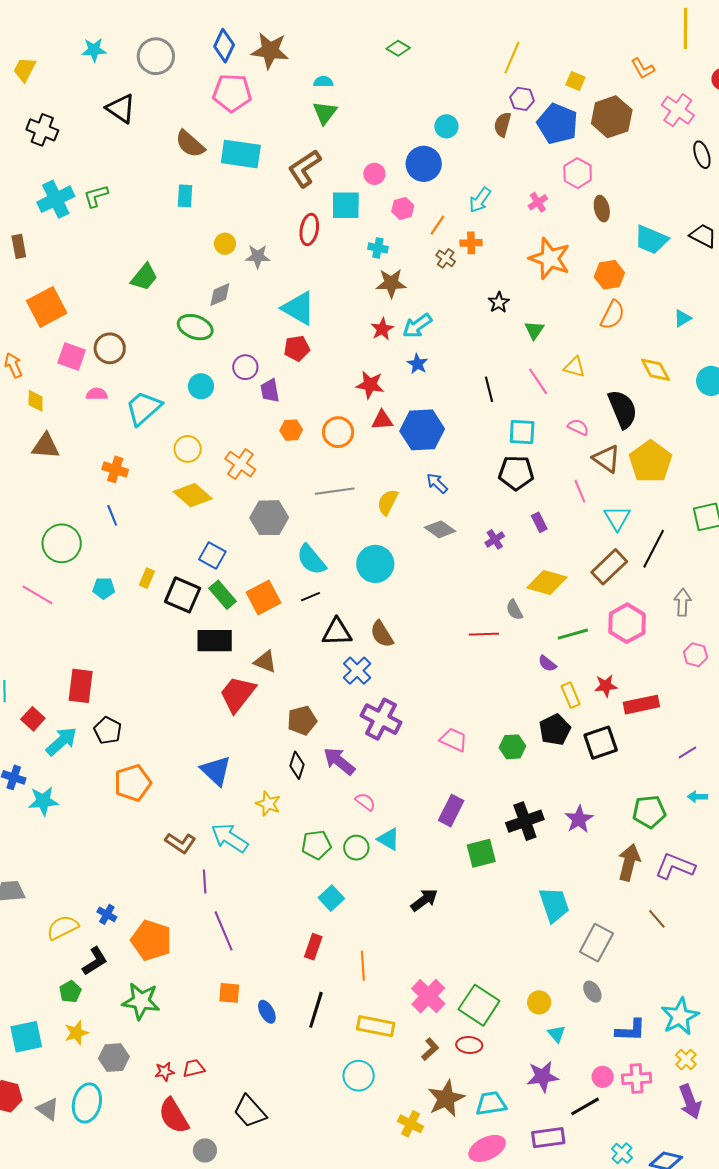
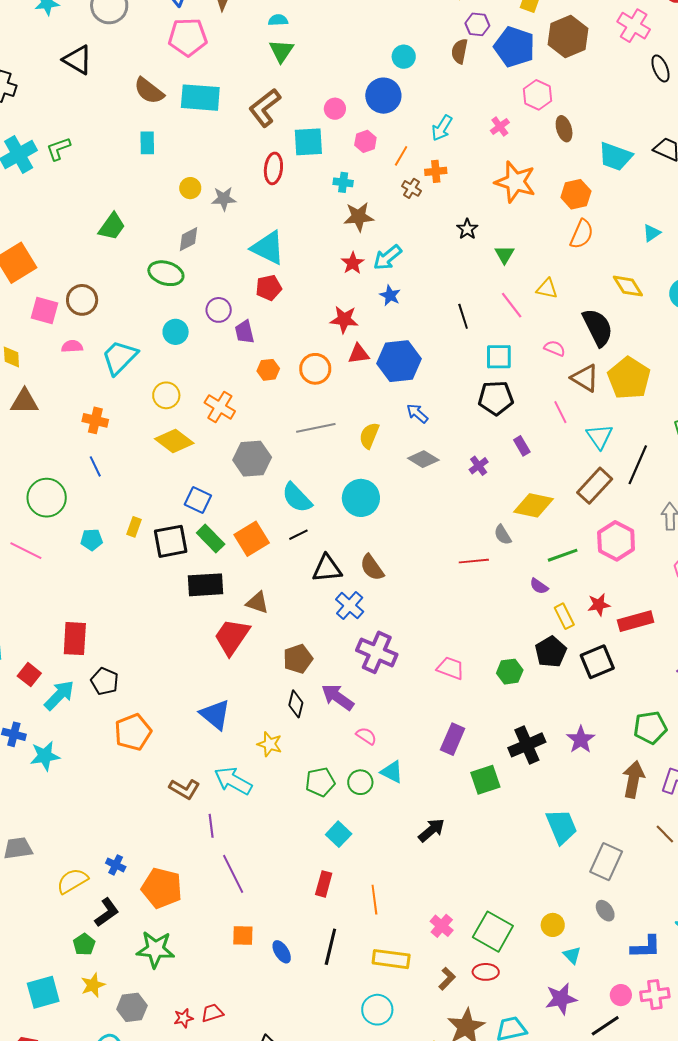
black square: (183, 595) -> (171, 541), turned -30
pink cross: (428, 996) -> (442, 926), size x0.7

